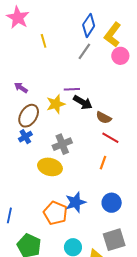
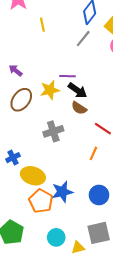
brown semicircle: (104, 118) -> (79, 108), moved
blue cross: (25, 137) -> (13, 158), moved
yellow ellipse: (50, 167) -> (33, 176), moved

